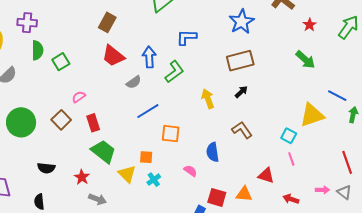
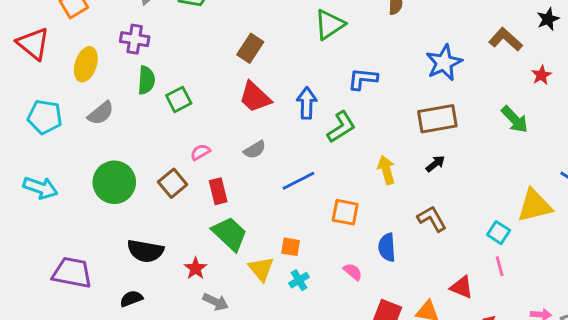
green arrow: (305, 60) -> (515, 119), moved
gray semicircle: (134, 82) -> (255, 150), moved
orange square: (171, 134) -> (345, 212), moved
black semicircle: (46, 168) -> (145, 251), size x1.4
black semicircle: (39, 202) -> (131, 299), turned 70

